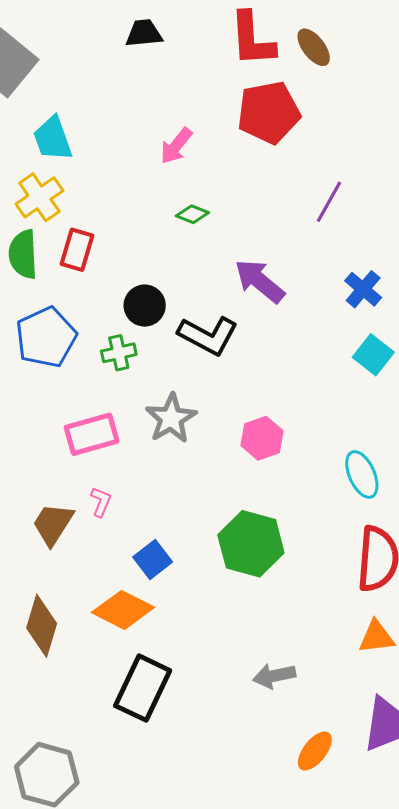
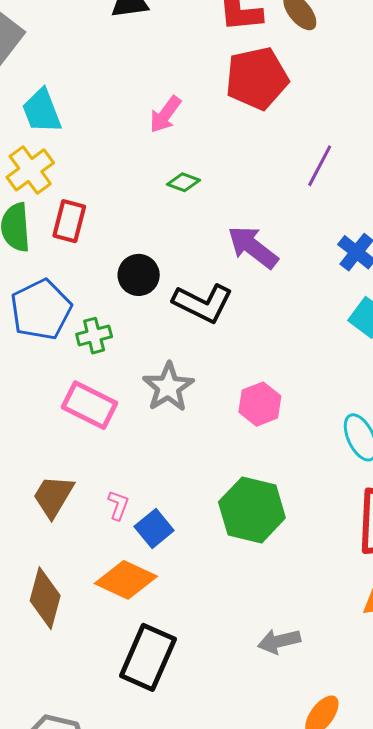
green cross: (119, 353) -> (94, 336), moved
pink rectangle: (92, 434) -> (89, 405), turned 44
pink L-shape: (101, 502) -> (118, 505), moved

